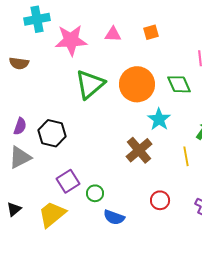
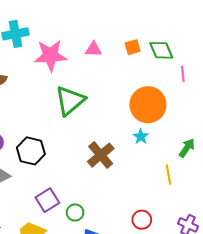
orange circle: (137, 84) -> (148, 105), moved
green diamond: (179, 84) -> (161, 50), moved
cyan star: (159, 119) -> (141, 137), size x0.7
brown cross: (139, 150) -> (101, 155), moved

